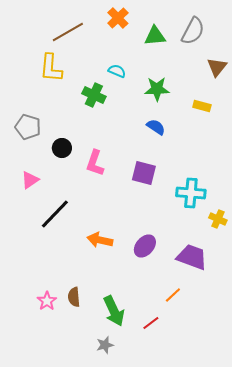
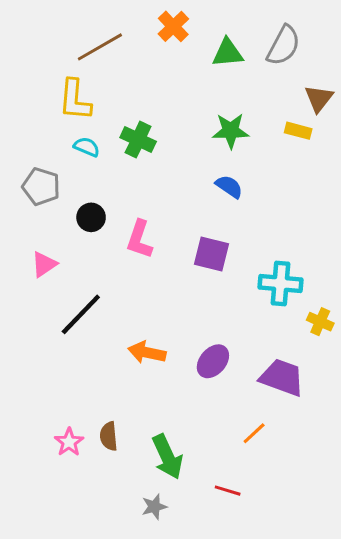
cyan semicircle: (117, 71) -> (87, 147), moved
yellow rectangle: (202, 106) -> (298, 131), moved
red line: (151, 323) -> (228, 491), moved, turned 54

